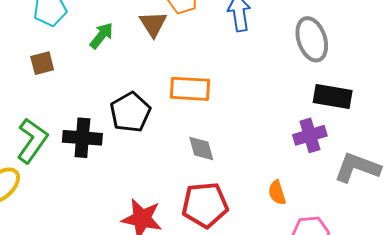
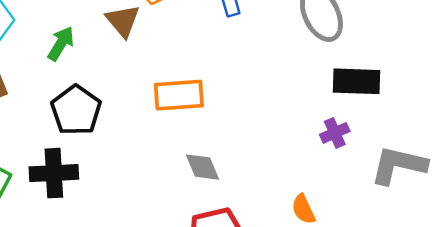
black pentagon: (130, 112) -> (76, 110), moved
purple cross: (310, 135) -> (335, 133), size x0.7

